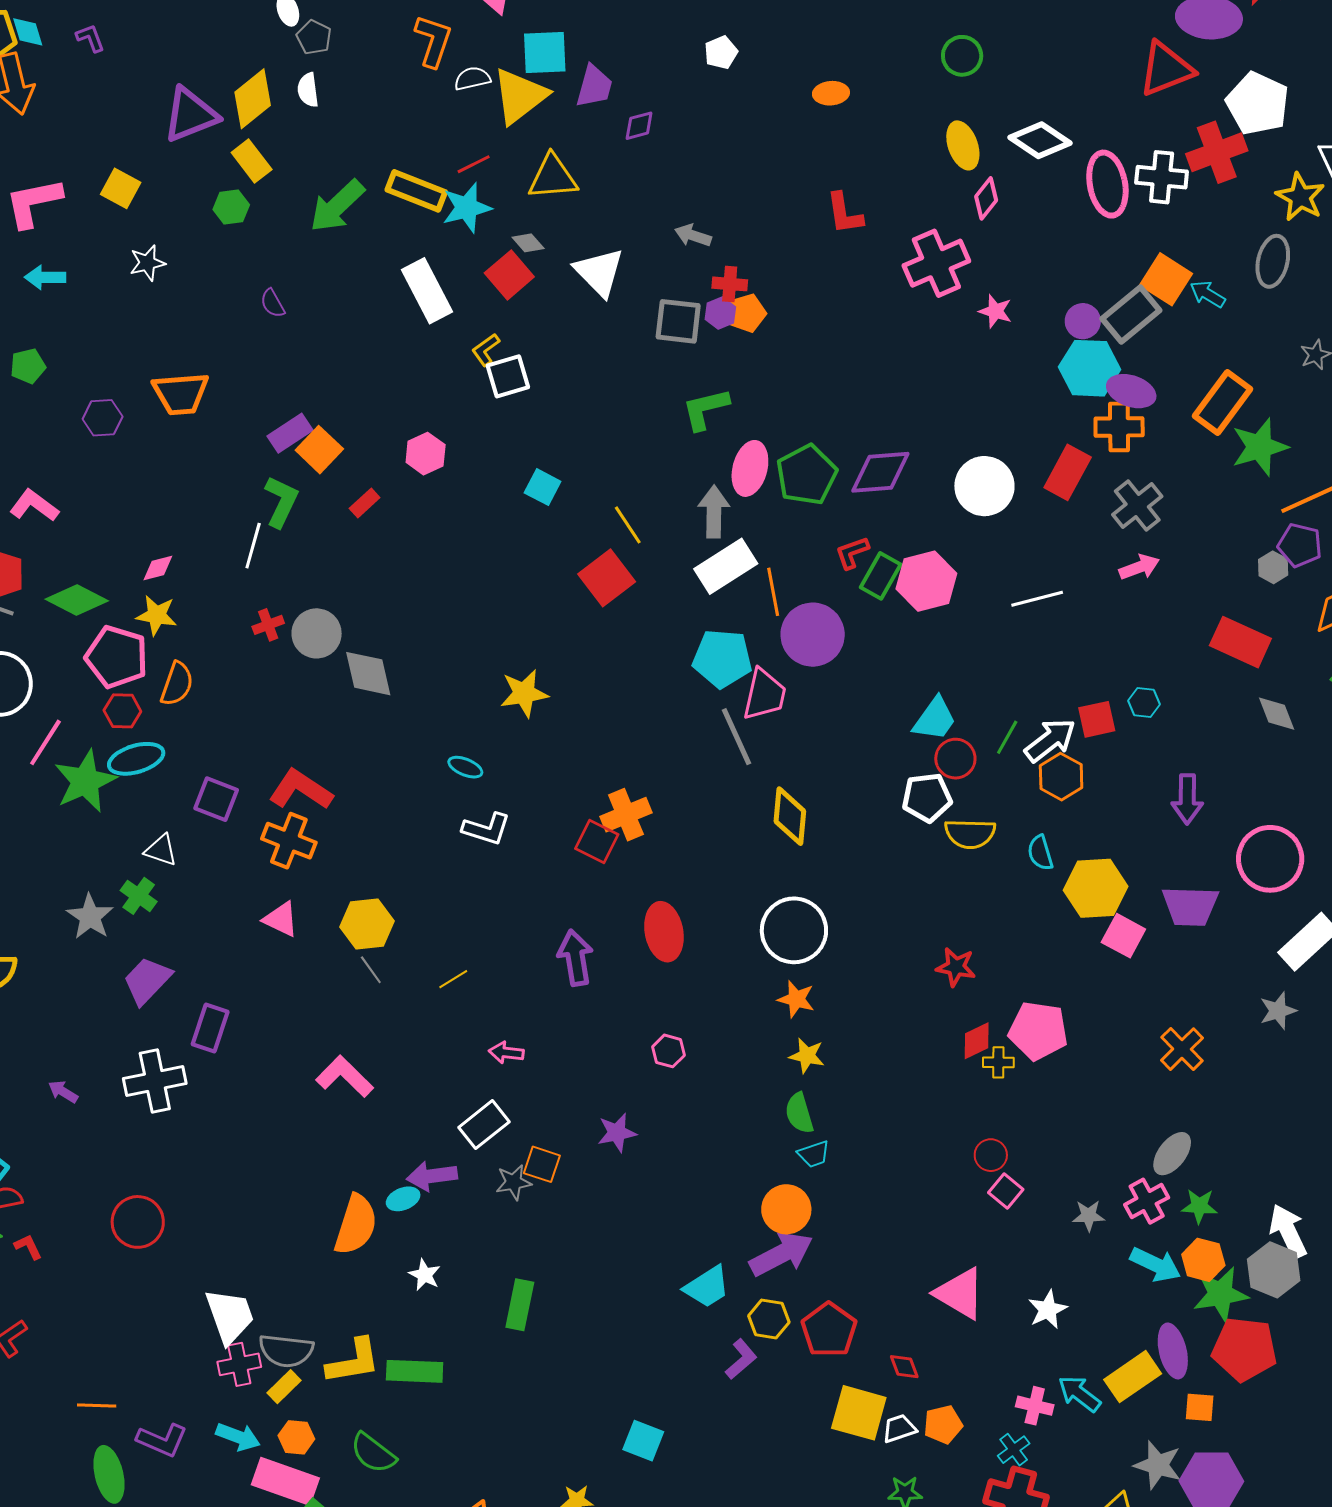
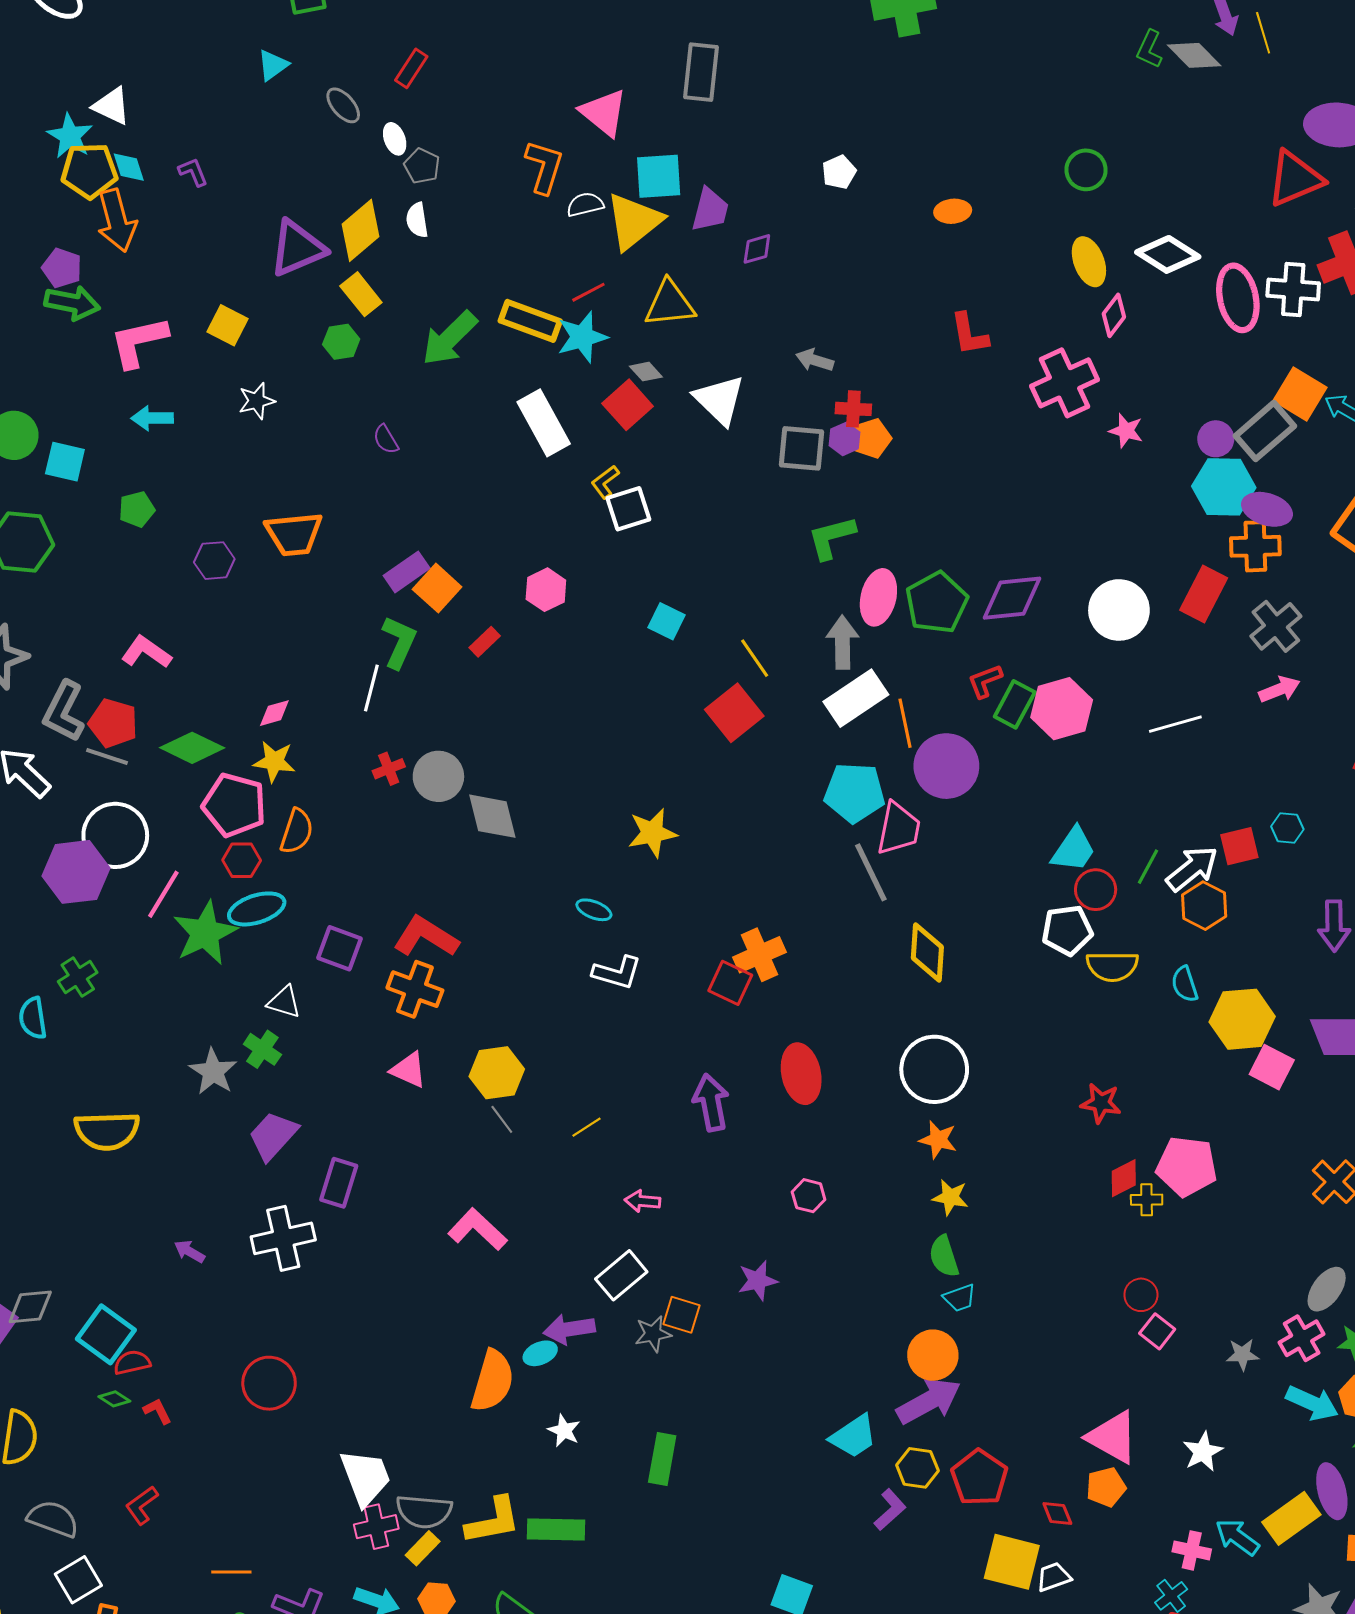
orange pentagon: (943, 1424) -> (1106, 1487), moved

